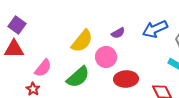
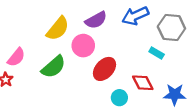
purple semicircle: (118, 33) -> (96, 20), size x1.5
red ellipse: (126, 79) -> (105, 69), turned -45

